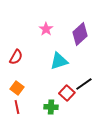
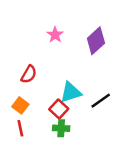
red semicircle: (16, 57) -> (29, 74), moved
cyan triangle: (59, 61) -> (71, 92), moved
red square: (67, 93) -> (59, 109), moved

